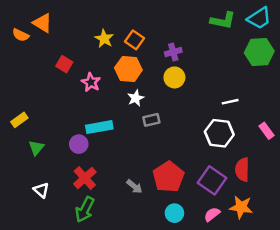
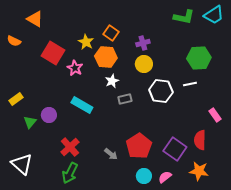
orange semicircle: (21, 35) -> (14, 41), moved
yellow star: (104, 39) -> (86, 42), moved
green hexagon: (259, 52) -> (199, 58), moved
red square: (64, 64) -> (53, 53), size x1.6
cyan rectangle: (99, 127) -> (82, 105), turned 40
pink rectangle: (267, 131) -> (215, 115), moved
white hexagon: (219, 133) -> (161, 91), moved
purple circle: (79, 144) -> (49, 115), moved
white triangle: (41, 190) -> (22, 164), moved, size x1.6
pink semicircle: (212, 214) -> (165, 177), moved

